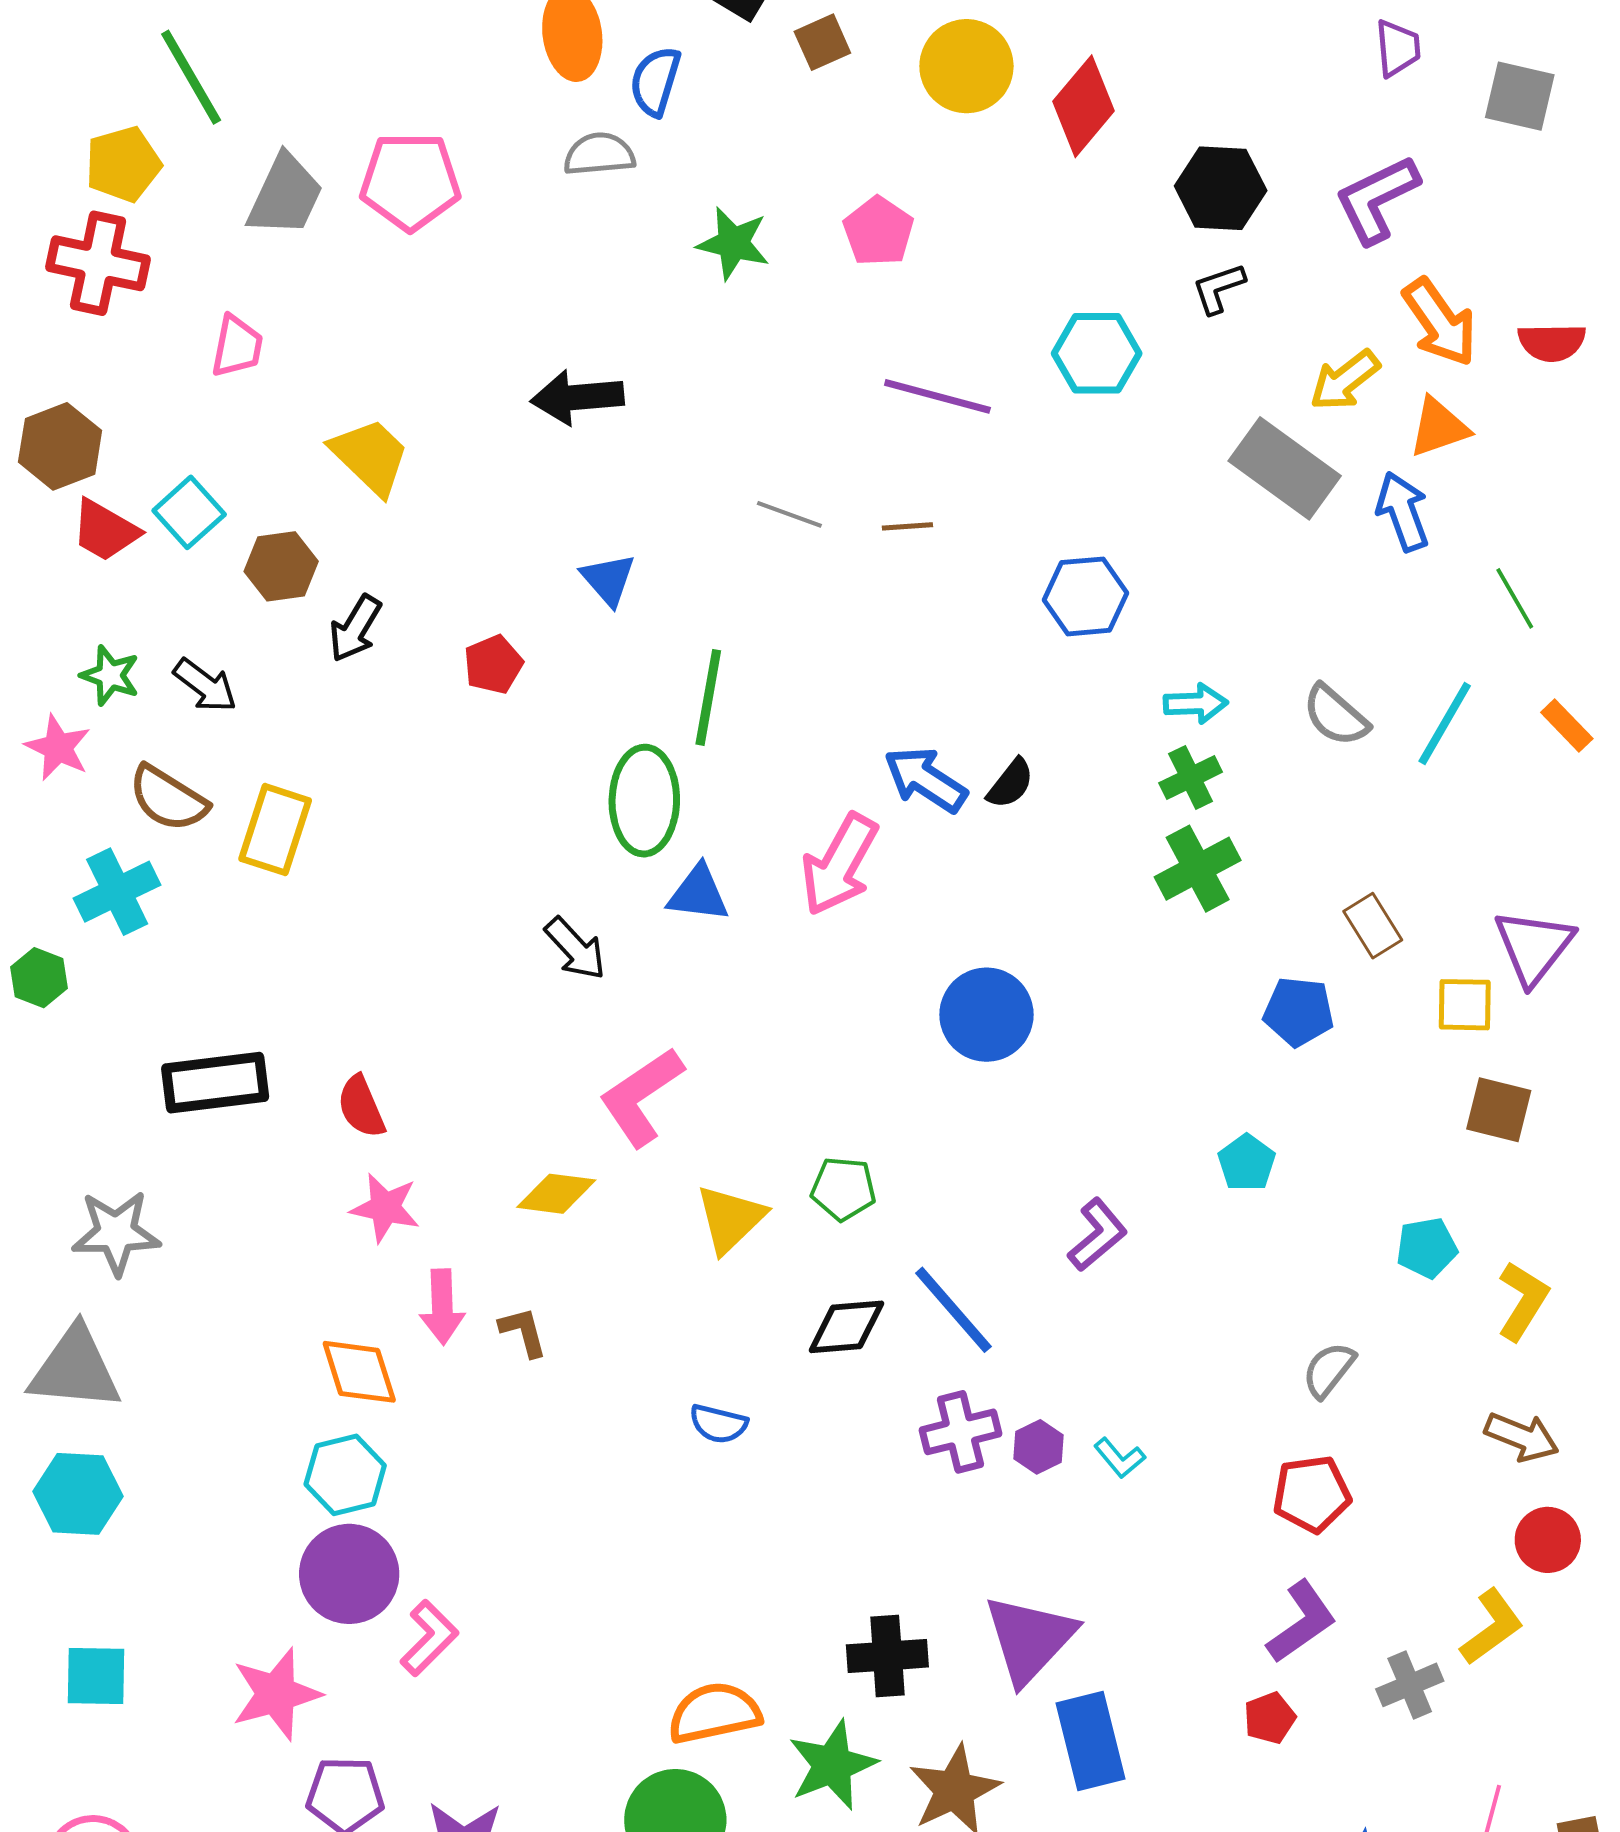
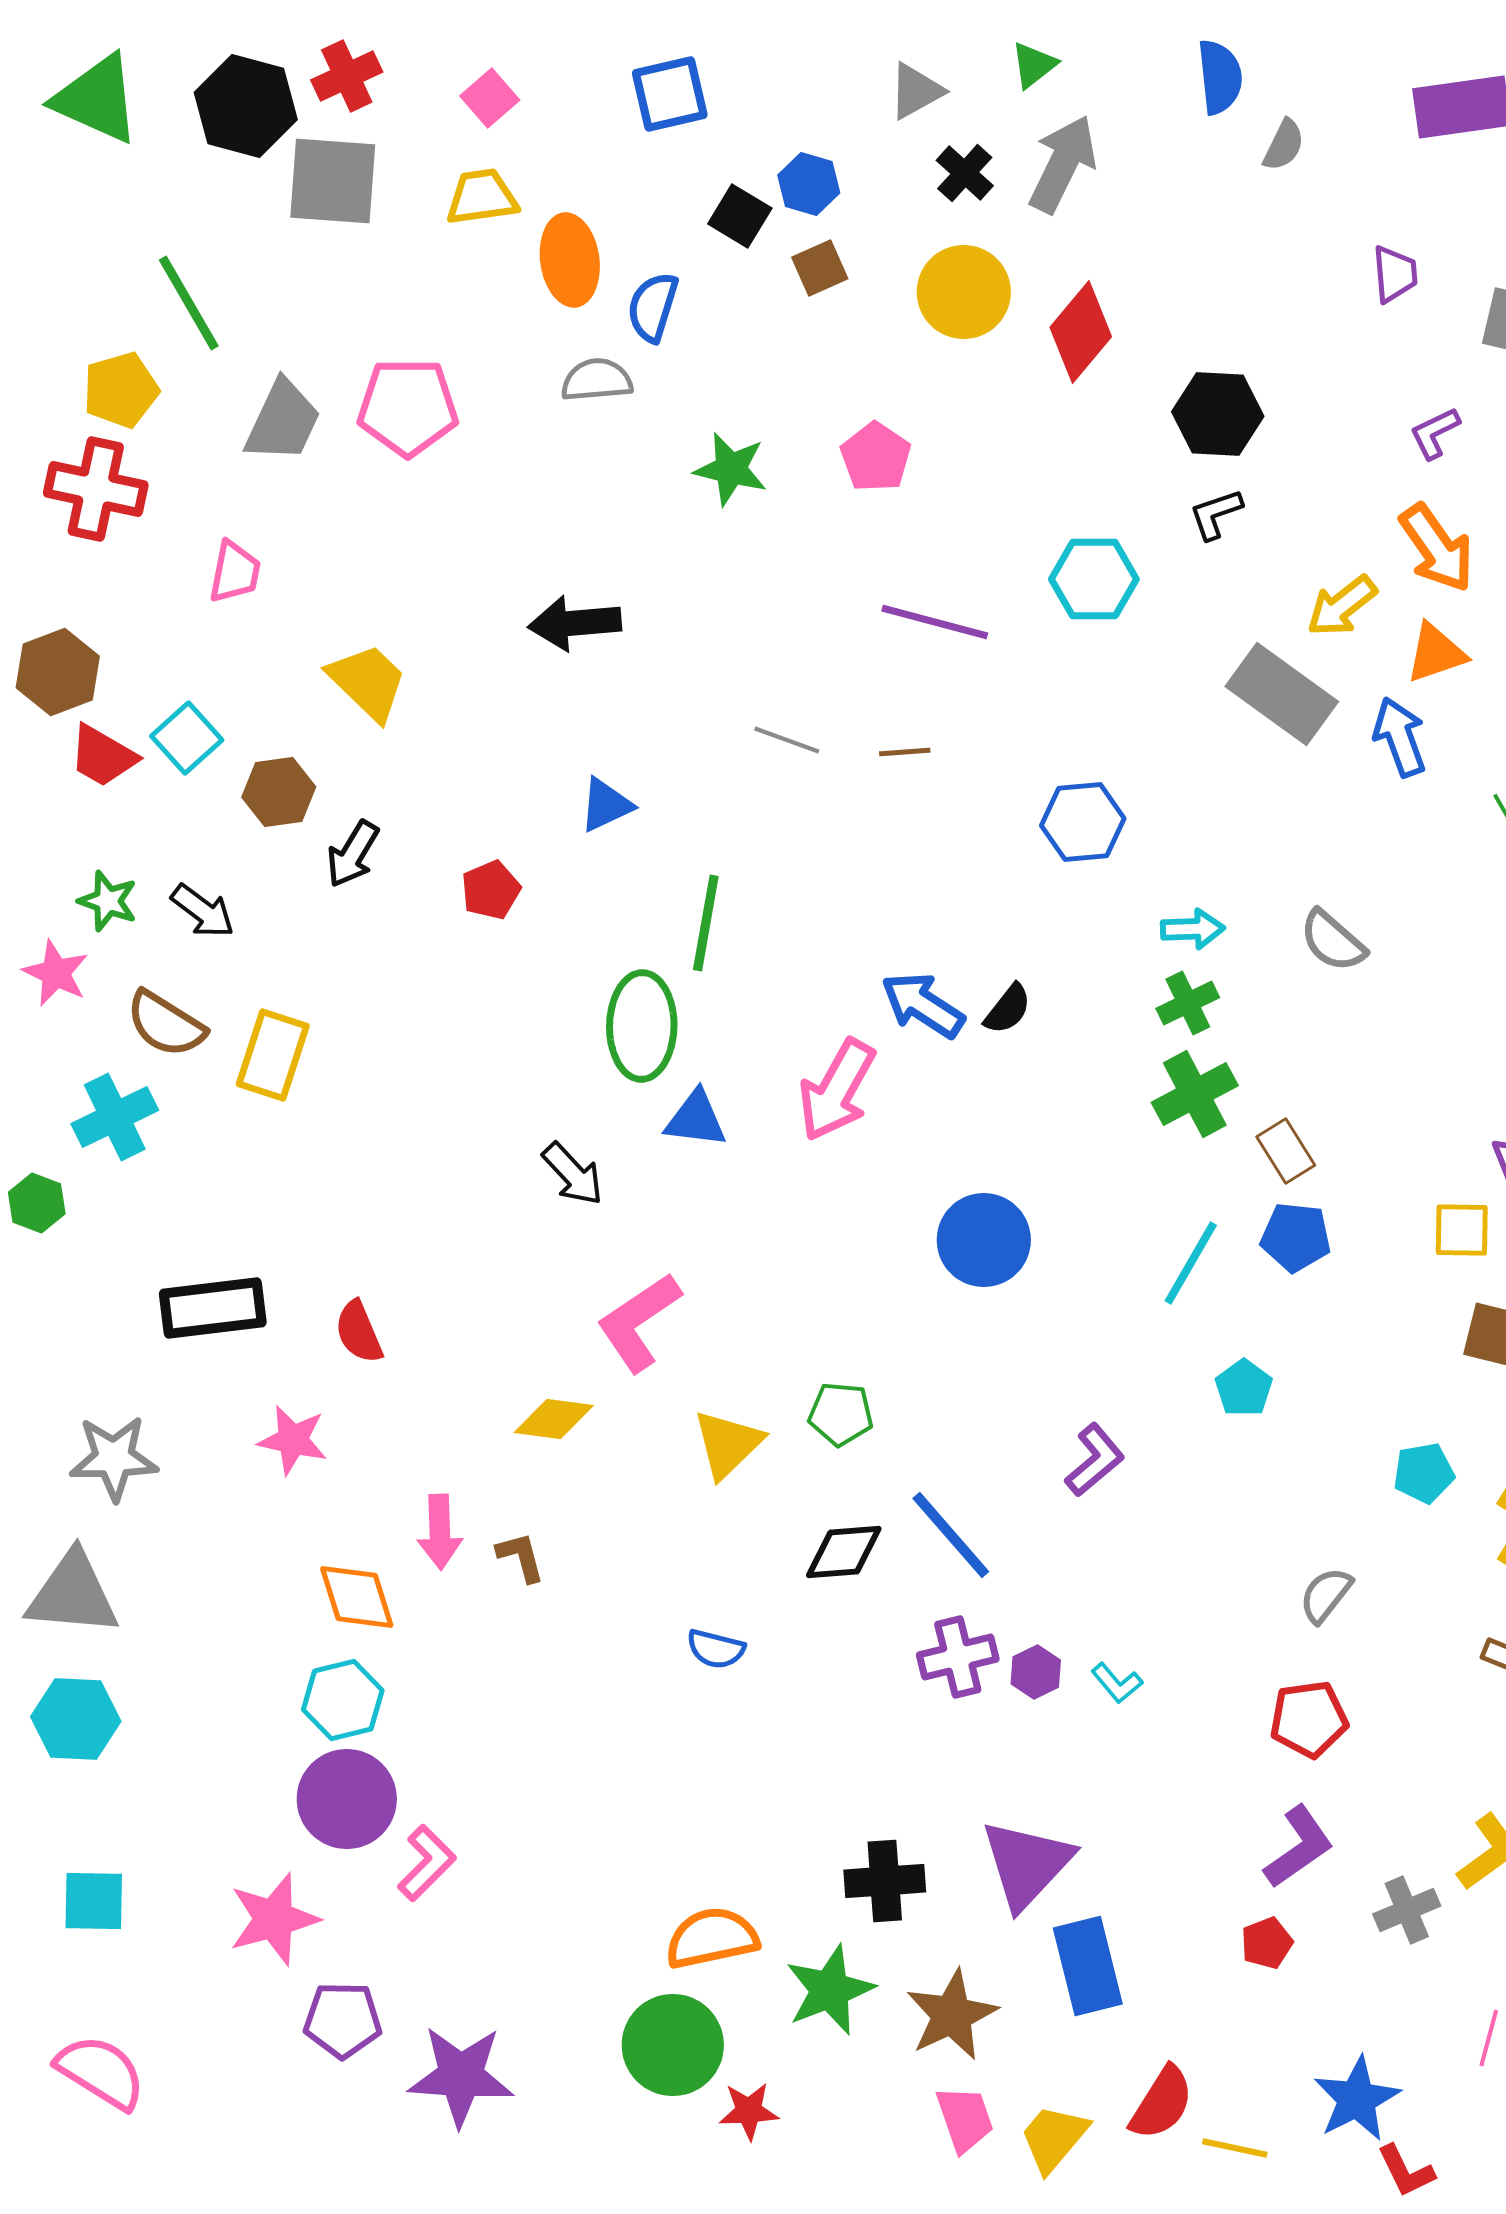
purple L-shape: (1377, 199) -> (1435, 433), moved, size x0.6
blue triangle: (608, 579) -> (606, 805), turned 46
cyan line: (1445, 724) -> (1191, 1263), moved
brown rectangle: (1373, 926) -> (1286, 1151), moved
pink star: (385, 1208) -> (293, 1440), moved

